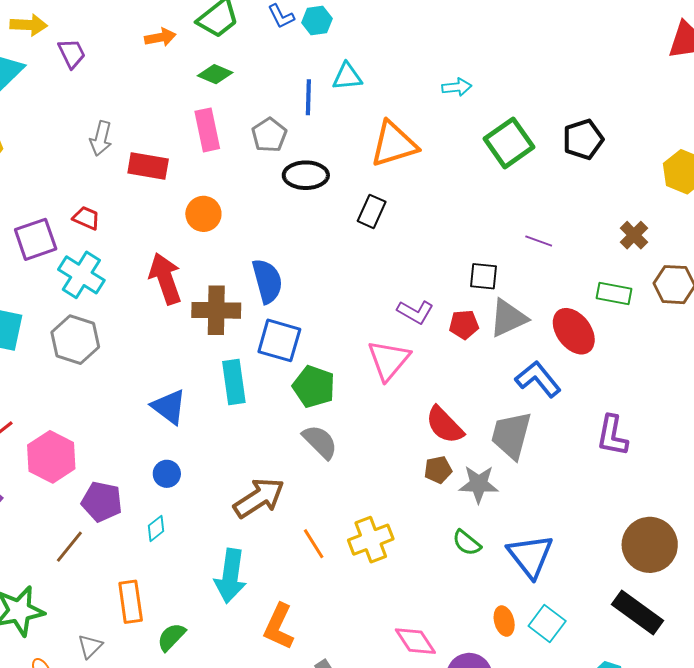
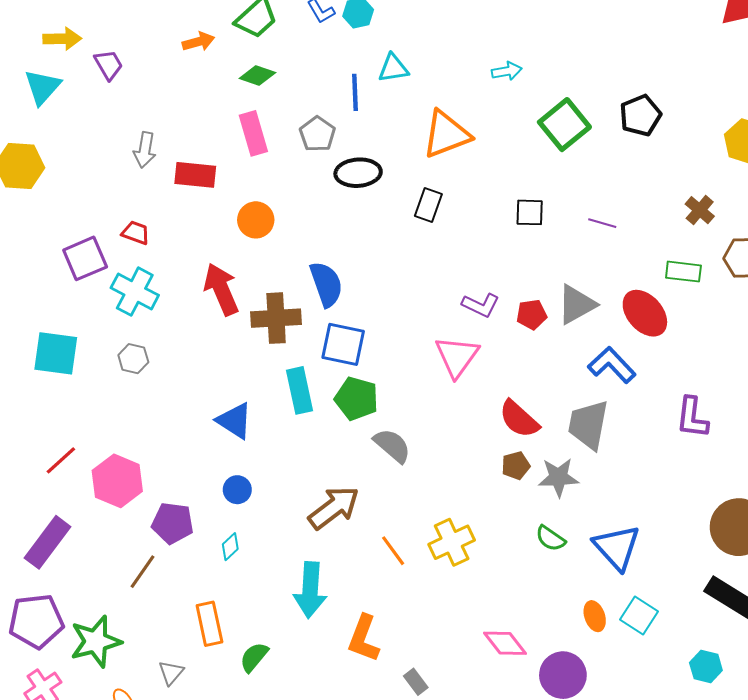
black square: (484, 276) -> (530, 212), moved
gray hexagon: (75, 340) -> (133, 359), size x0.6
green pentagon: (314, 387) -> (356, 399), moved

